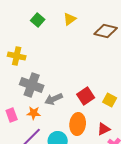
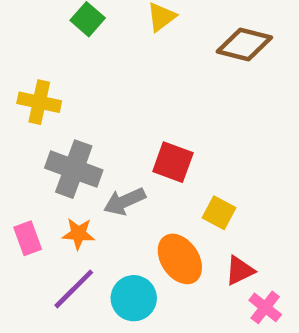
red square: (86, 96) -> (173, 162), moved, turned -36
yellow square: (110, 100) -> (219, 213), moved
orange ellipse: (78, 124) -> (180, 259), turned -40

